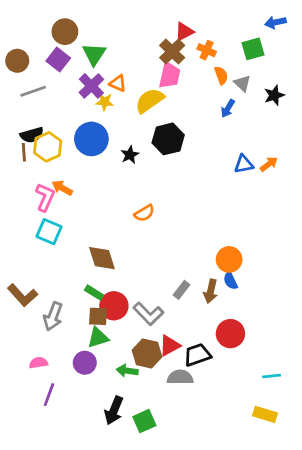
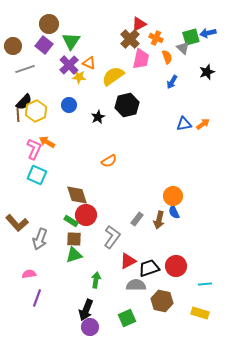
blue arrow: (275, 22) -> (208, 33), moved
pink trapezoid: (170, 75) -> (141, 59), moved
gray triangle: (242, 83) -> (183, 48), moved
black semicircle: (32, 135) -> (24, 102), turned -30
blue circle: (91, 139) -> (69, 105), size x0.6
red circle: (114, 306) -> (86, 215), moved
gray L-shape: (148, 314) -> (112, 237), turned -100
red circle: (230, 334) -> (176, 266), moved
brown hexagon: (147, 353) -> (162, 301), moved
purple circle: (85, 363) -> (90, 327), moved
green arrow: (127, 371) -> (96, 280), turned 91
green square: (144, 421) -> (127, 318), moved

